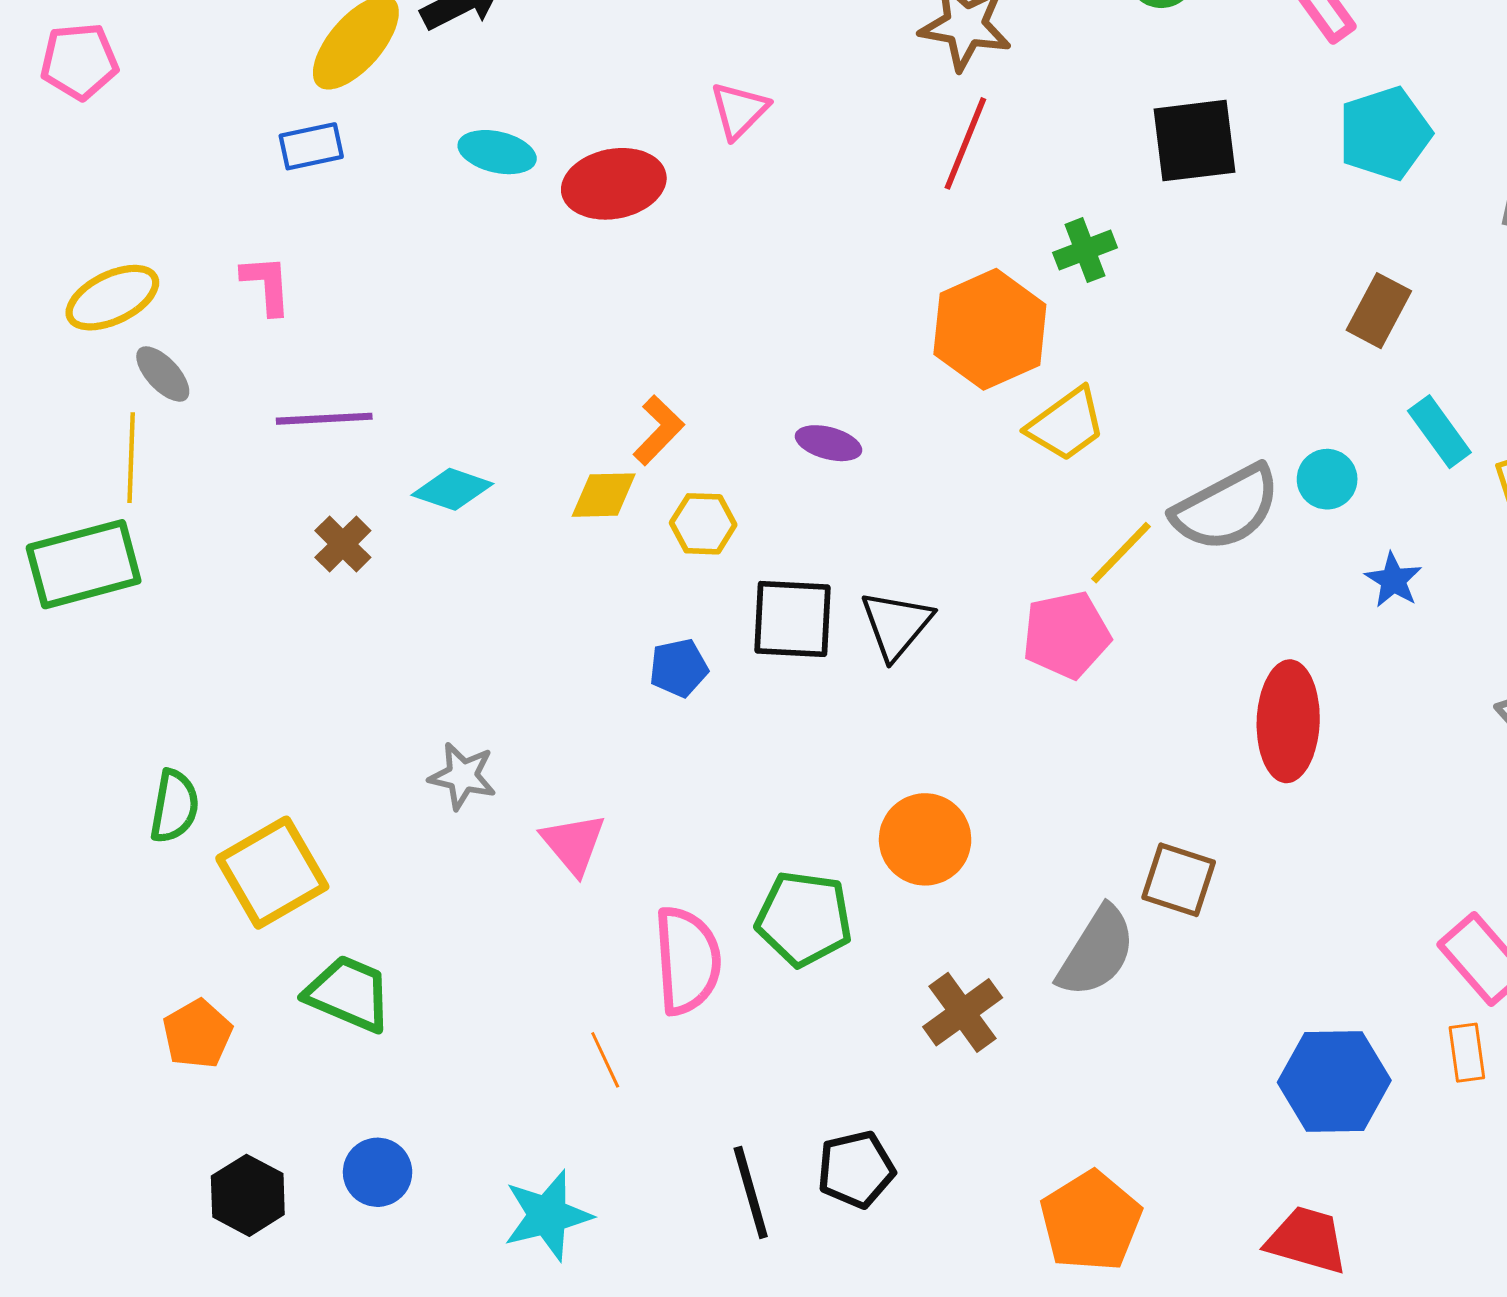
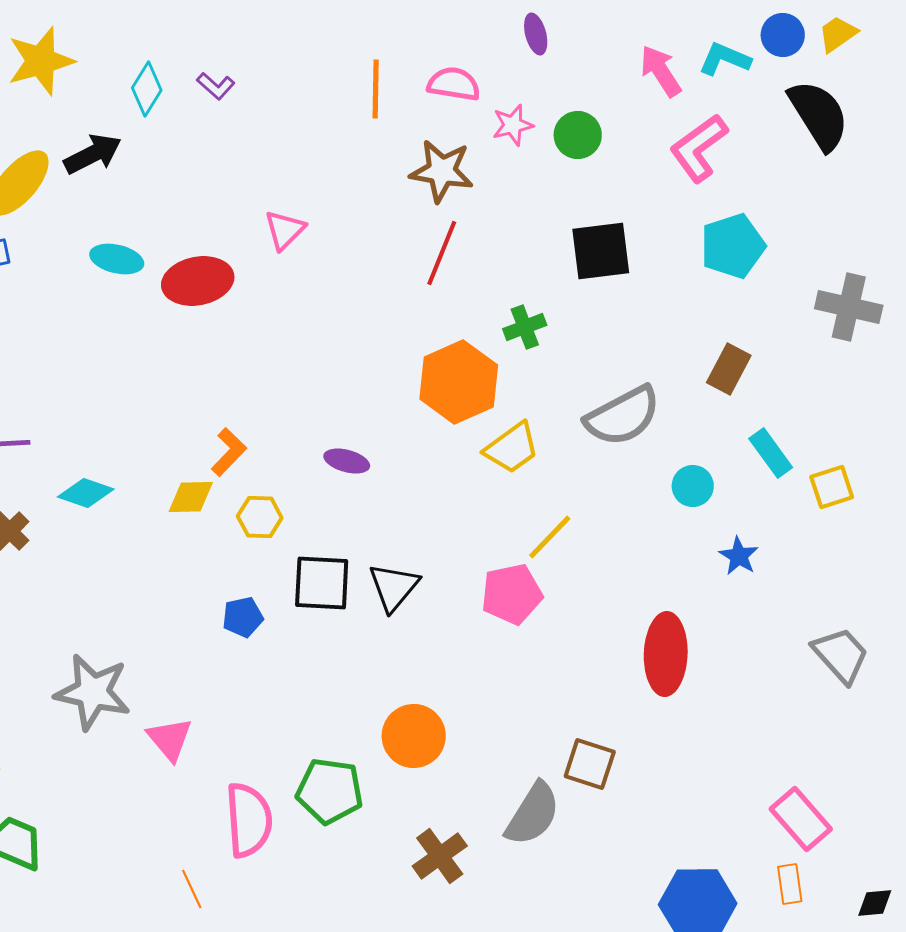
gray semicircle: (1226, 508) -> (623, 416), moved
gray star: (463, 776) -> (93, 692), size x1.6

